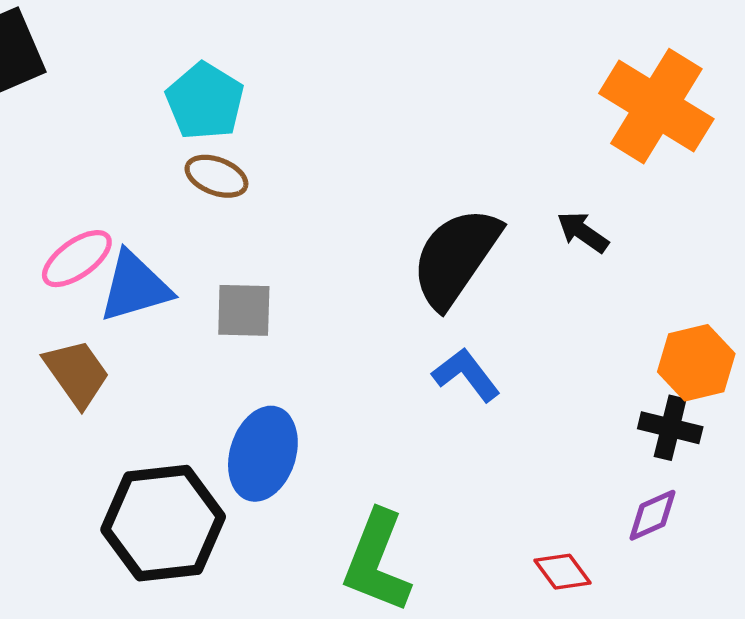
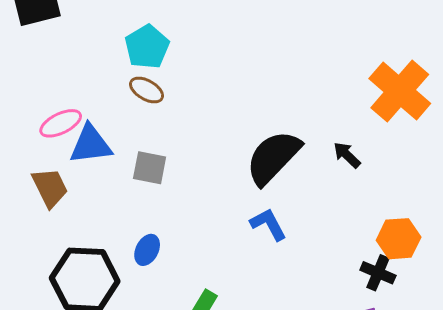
blue ellipse: (263, 454) -> (147, 250), size x0.6

